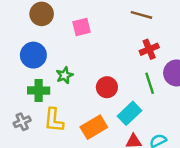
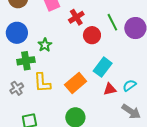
red cross: (149, 49) -> (76, 17), moved
green line: (150, 83) -> (112, 22), moved
red circle: (107, 87) -> (92, 35), moved

